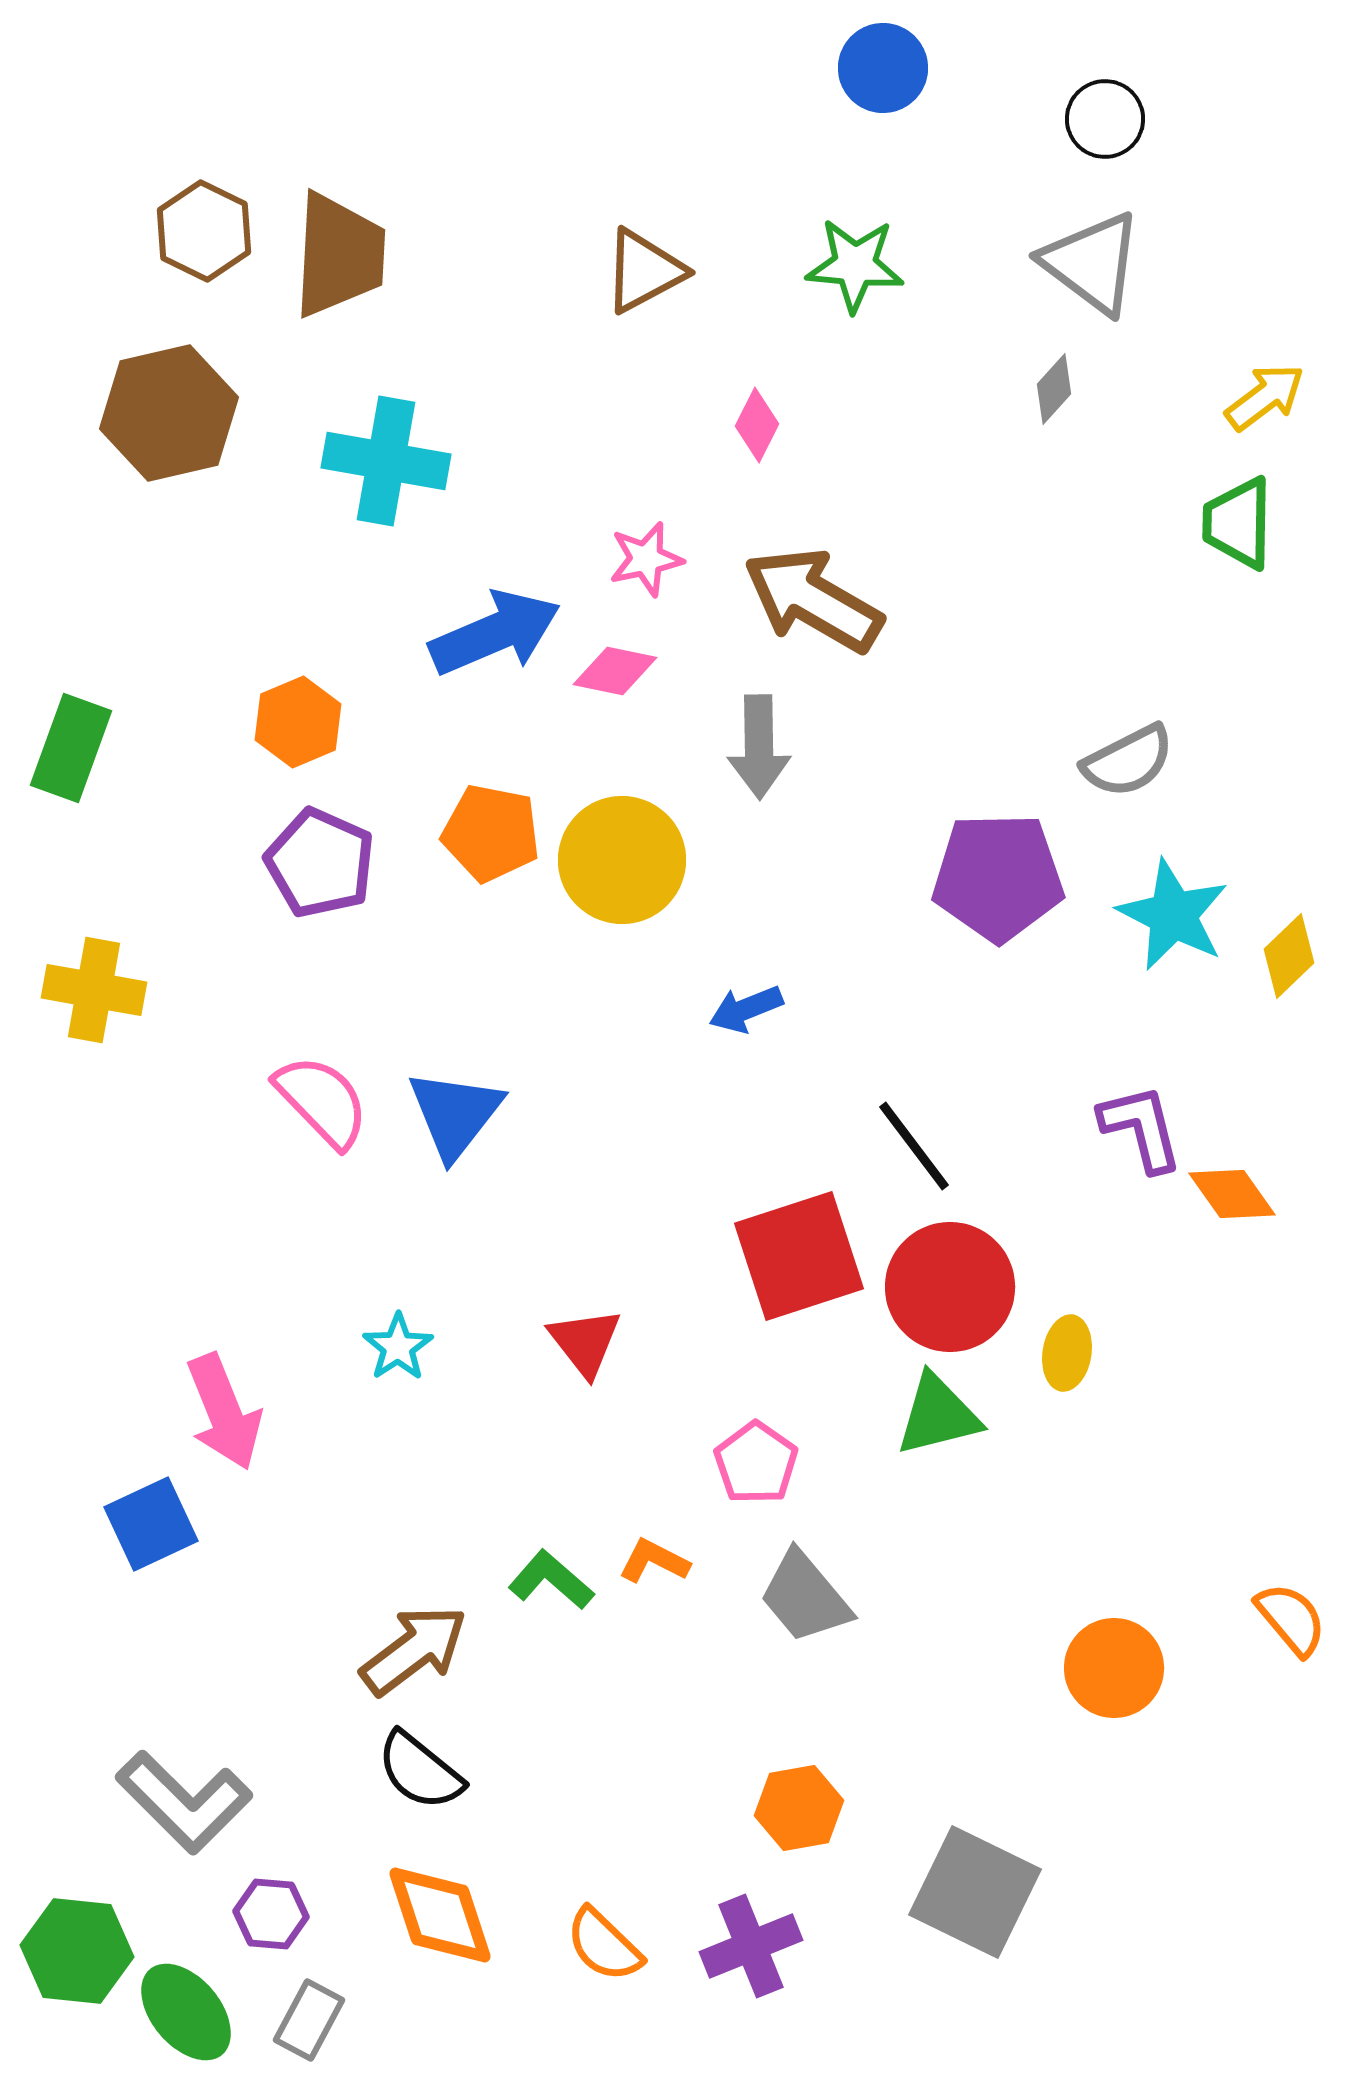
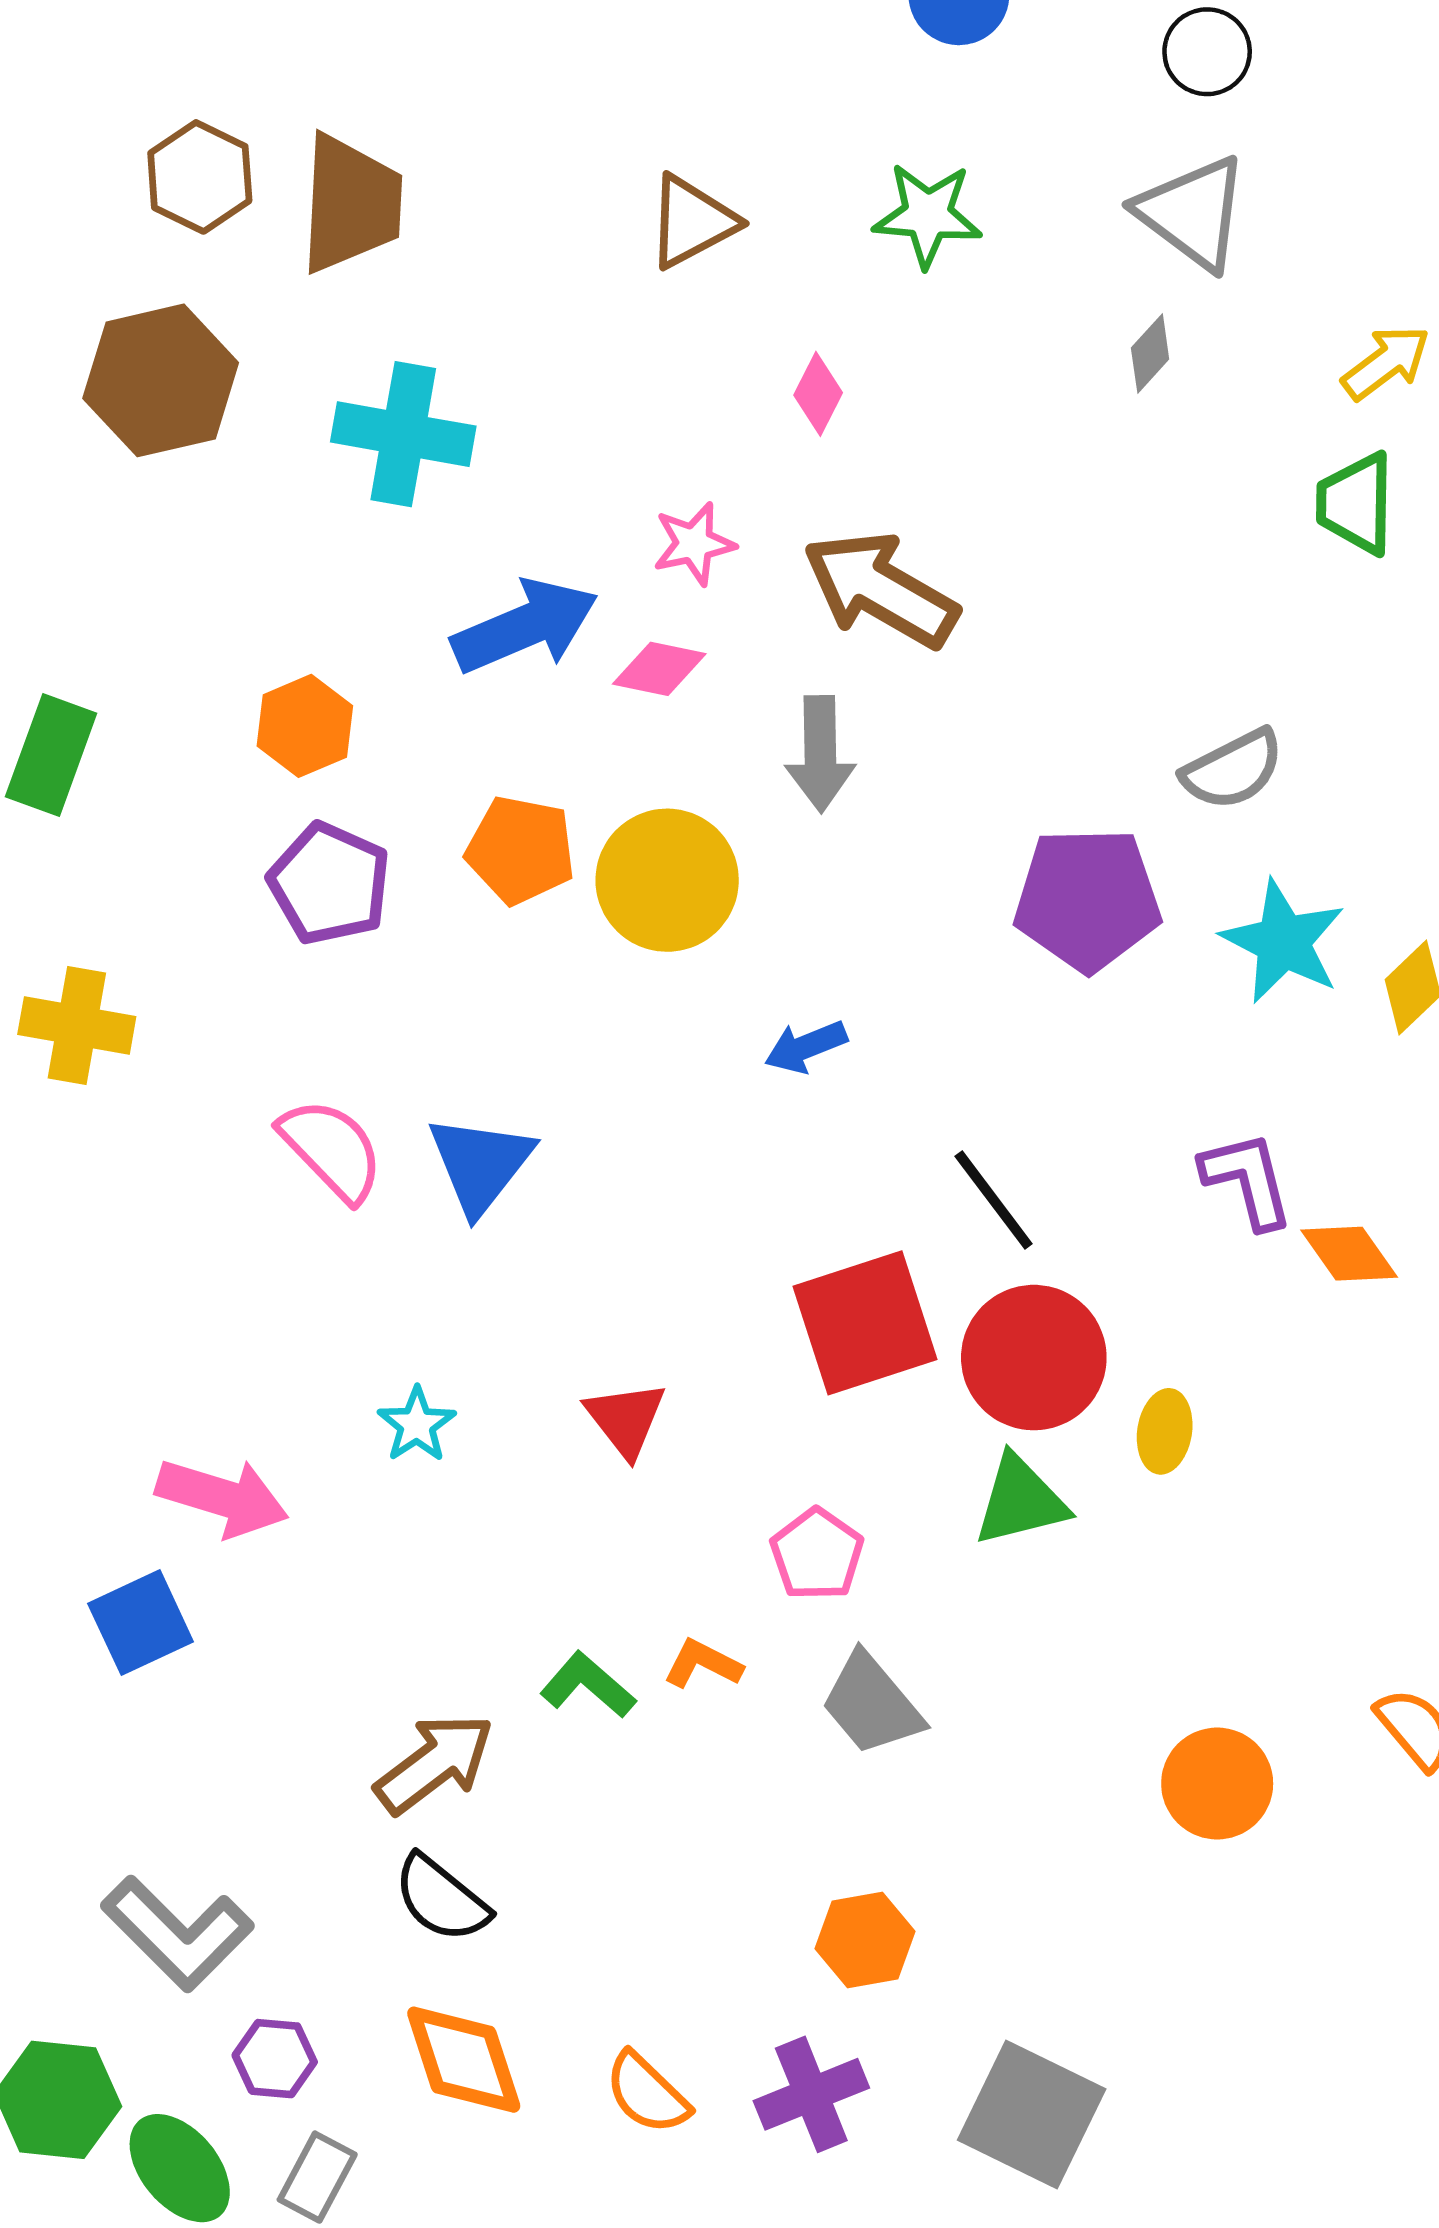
pink arrow: (224, 1412) -> (222, 1497), turned -51
gray square: (975, 1892) -> (1032, 2114), moved

